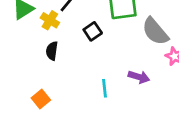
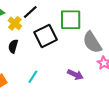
black square: (93, 31) -> (46, 36), size x1.6
cyan line: (105, 88) -> (33, 77), moved, turned 32

